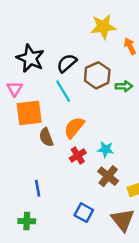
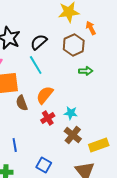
brown hexagon: (97, 75) -> (74, 45), moved
green arrow: (124, 86) -> (86, 71), moved
blue square: (84, 213) -> (44, 165), moved

